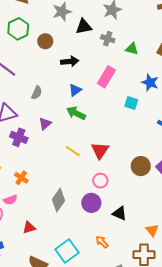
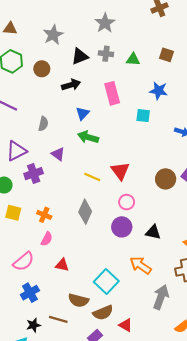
black triangle: (84, 27) -> (80, 56), moved
pink rectangle: (106, 77) -> (112, 93), turned -35
purple triangle: (45, 124) -> (58, 154), turned -32
purple cross: (19, 137) -> (34, 174), turned -30
pink semicircle: (10, 200) -> (47, 239), moved, turned -32
gray diamond: (58, 200) -> (85, 212), moved
red triangle: (29, 228) -> (62, 265), turned 40
orange arrow: (102, 242) -> (141, 265), size x1.5

